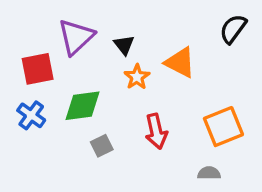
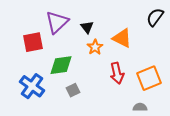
blue cross: (31, 115) -> (32, 86), moved, size x1.4
red arrow: (156, 131) -> (117, 73), moved

